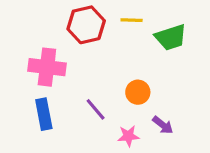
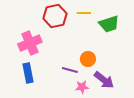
pink cross: (47, 67) -> (30, 43), turned -30
purple line: (96, 109) -> (70, 70), moved, turned -35
purple arrow: (163, 125) -> (104, 80), size x1.5

